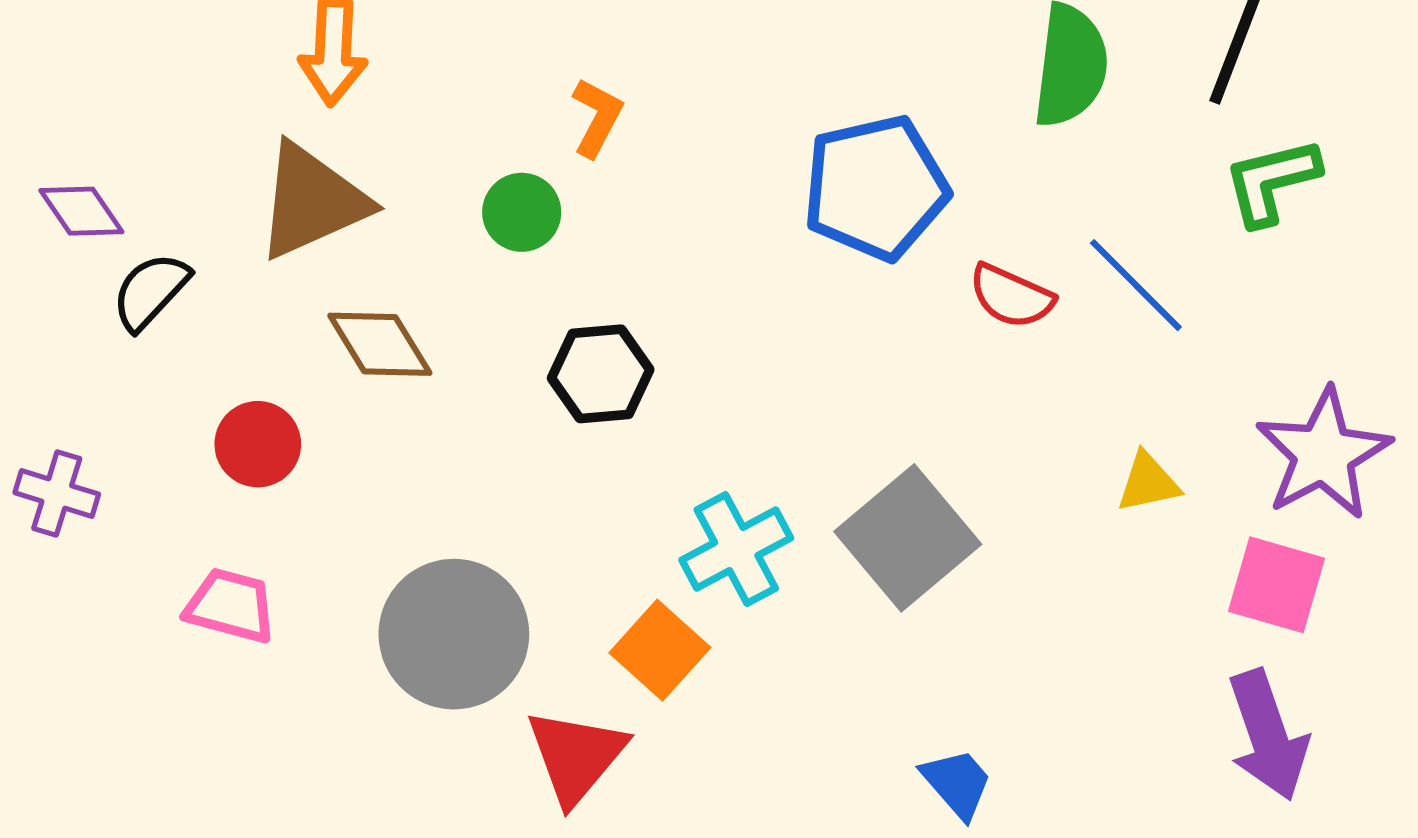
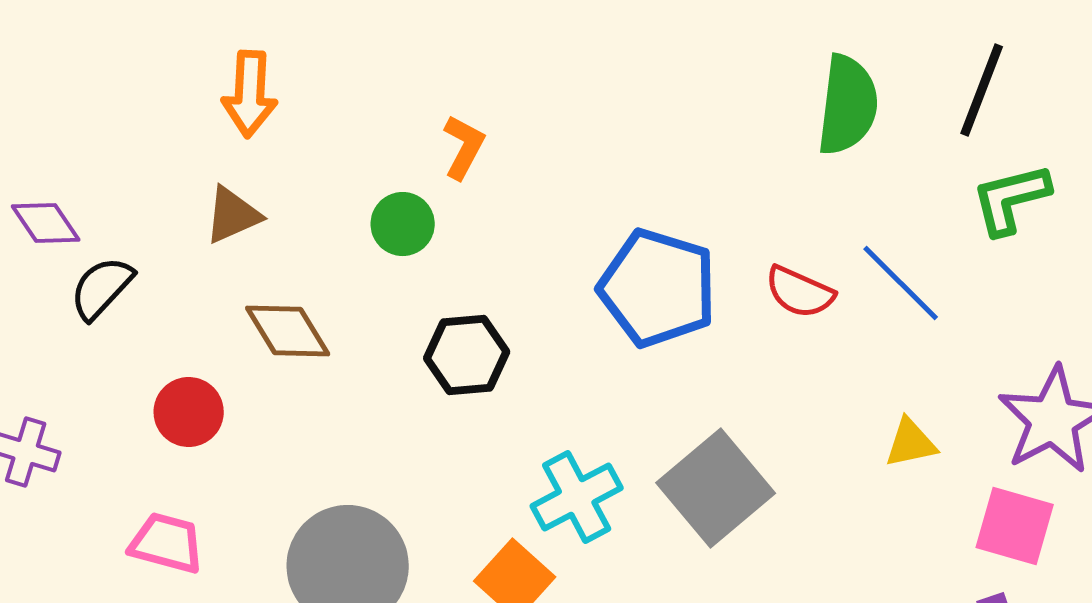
blue pentagon: (876, 188) -> (658, 288), moved, turned 30
brown triangle: (312, 201) -> (233, 215), size x0.6

